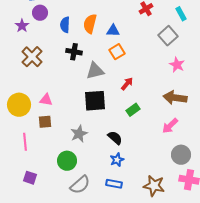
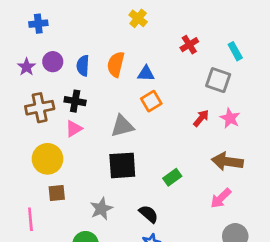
purple circle: (40, 13) -> (53, 62), moved
gray square: (168, 36) -> (218, 80), turned -30
black cross: (74, 52) -> (75, 101), moved
brown cross: (32, 57) -> (40, 108), turned 35
red arrow: (127, 84) -> (201, 118), moved
pink triangle: (46, 100) -> (74, 129), moved, turned -40
yellow circle: (19, 105) -> (48, 159), moved

